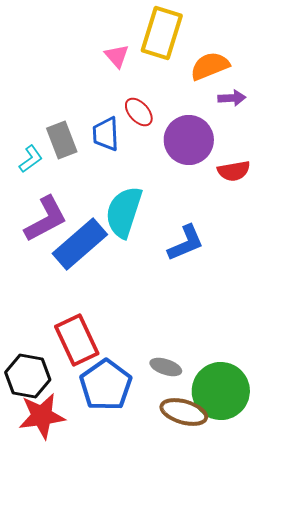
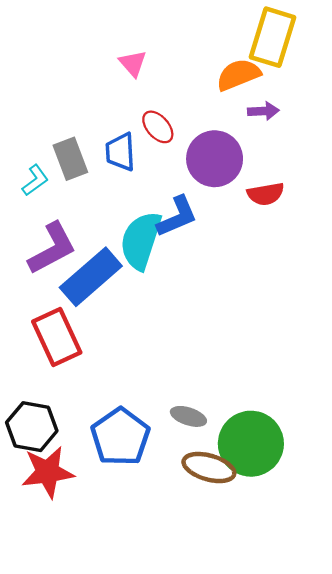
yellow rectangle: (162, 33) -> (272, 37), moved
blue L-shape: (186, 243) -> (177, 217), moved
red rectangle: (77, 340) -> (57, 337), moved

